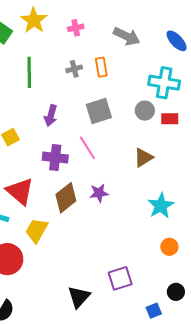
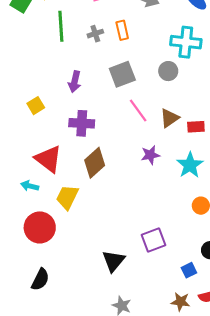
green line: (29, 72) -> (61, 26), moved
red rectangle: (170, 119) -> (196, 127), moved
pink line: (87, 148) -> (138, 111), moved
purple star: (99, 193) -> (150, 155), moved

